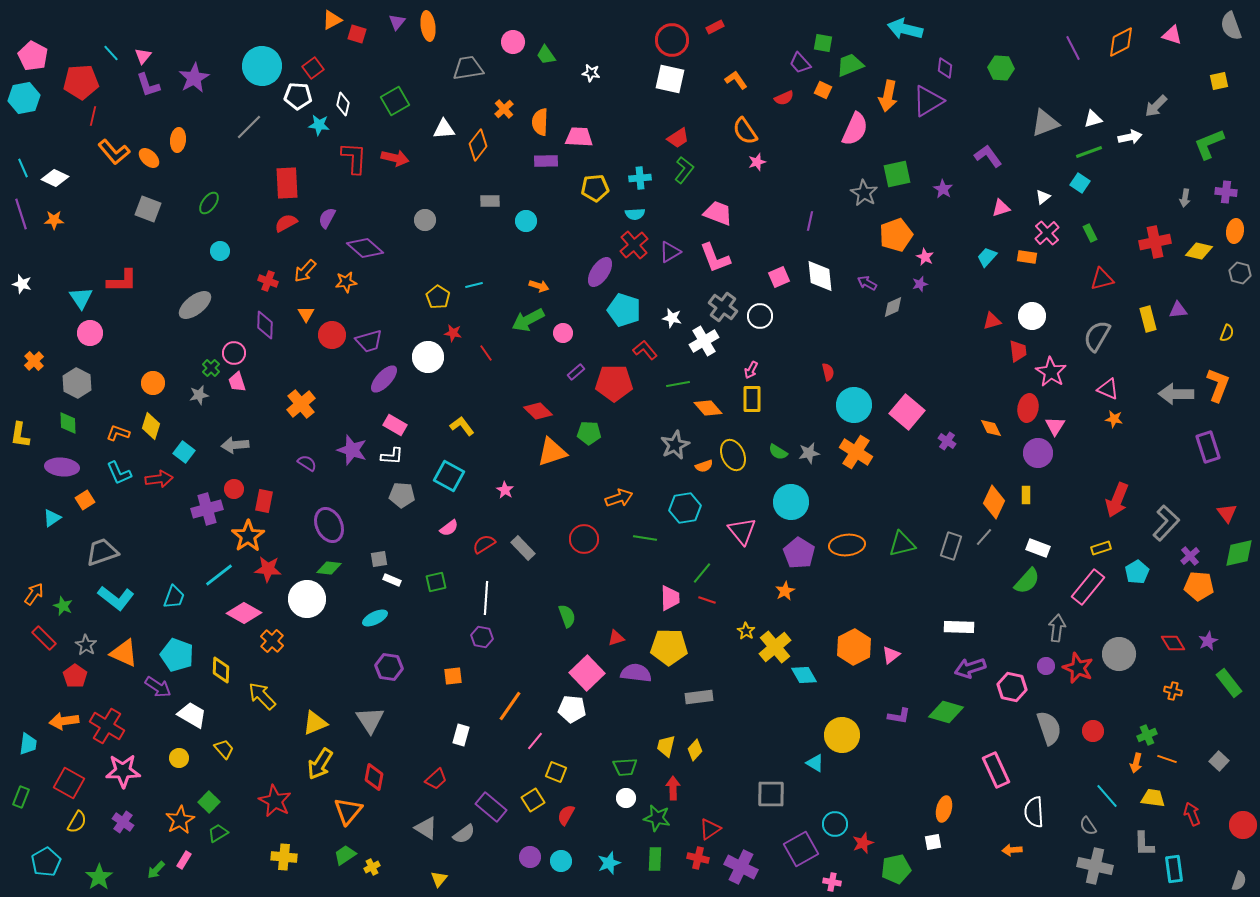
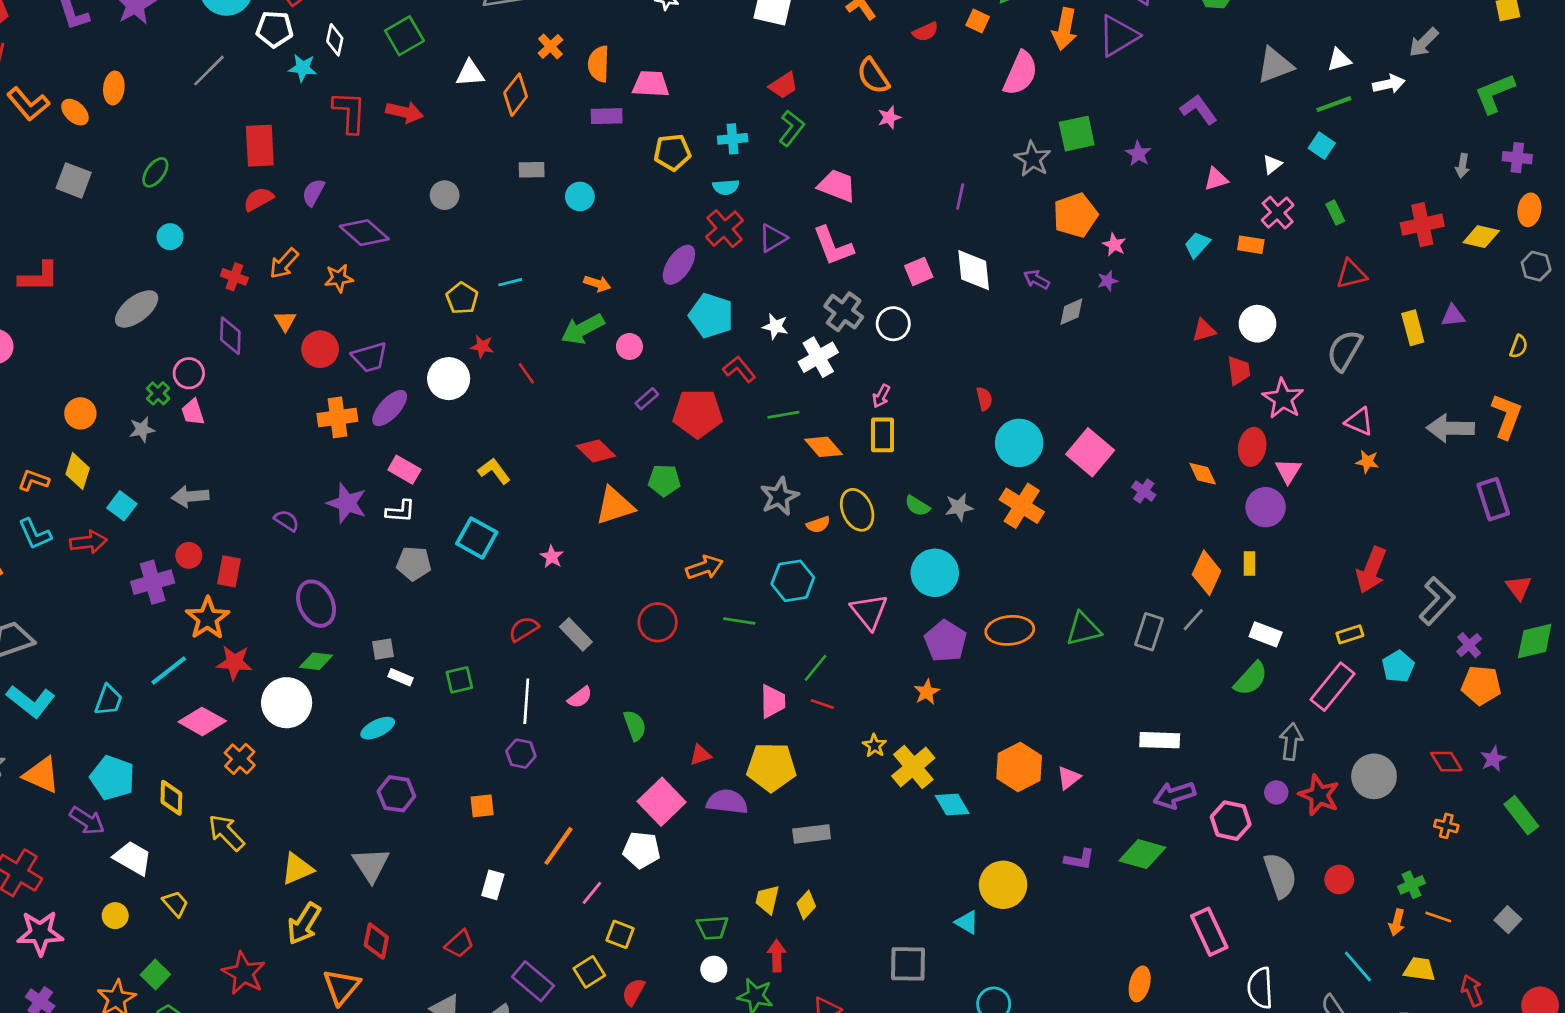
orange cross: (301, 404) -> (337, 417), moved, turned 32
pink semicircle: (449, 528) -> (580, 697), moved

